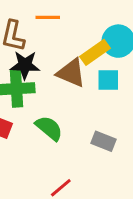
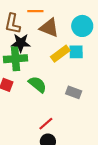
yellow rectangle: (95, 52) -> (60, 54), moved
brown triangle: (71, 73) -> (49, 28), moved

